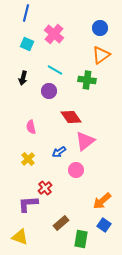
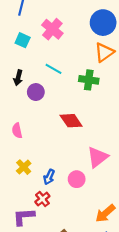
blue circle: (100, 28) -> (103, 23), size x1.5
purple circle: (49, 91) -> (36, 92), moved
pink semicircle: (31, 127) -> (17, 131), moved
pink triangle: (85, 141) -> (98, 157), moved
blue arrow: (59, 152) -> (49, 177), moved, turned -32

